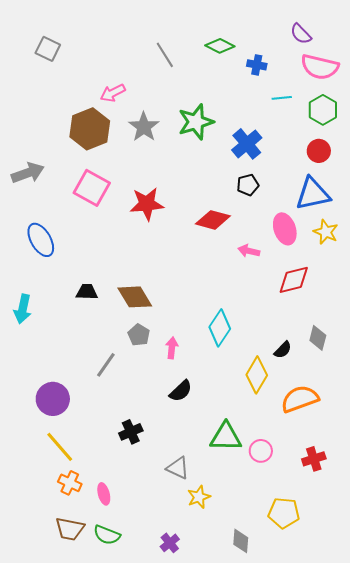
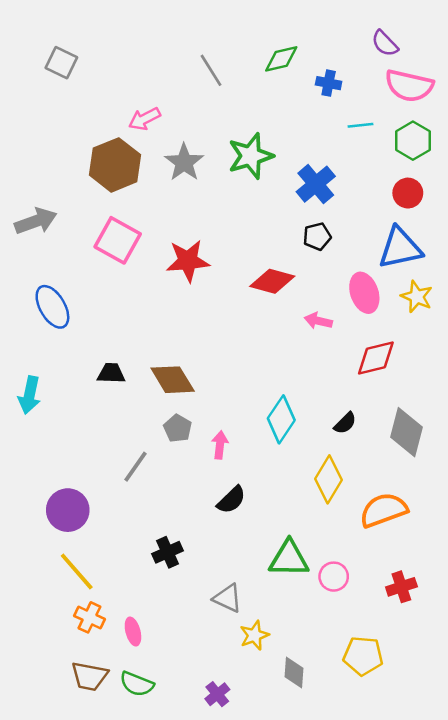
green diamond: (220, 46) -> (281, 59), turned -40
gray diamond: (318, 338) -> (407, 432), size x1.5
black semicircle: (283, 350) -> (345, 423), moved
gray diamond: (241, 541) -> (294, 672), moved

